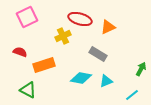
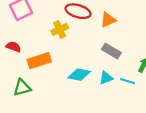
gray rectangle: (98, 54) -> (111, 51), moved
green triangle: (28, 90) -> (22, 88), turned -42
cyan line: (132, 95) -> (128, 81), moved, turned 56

